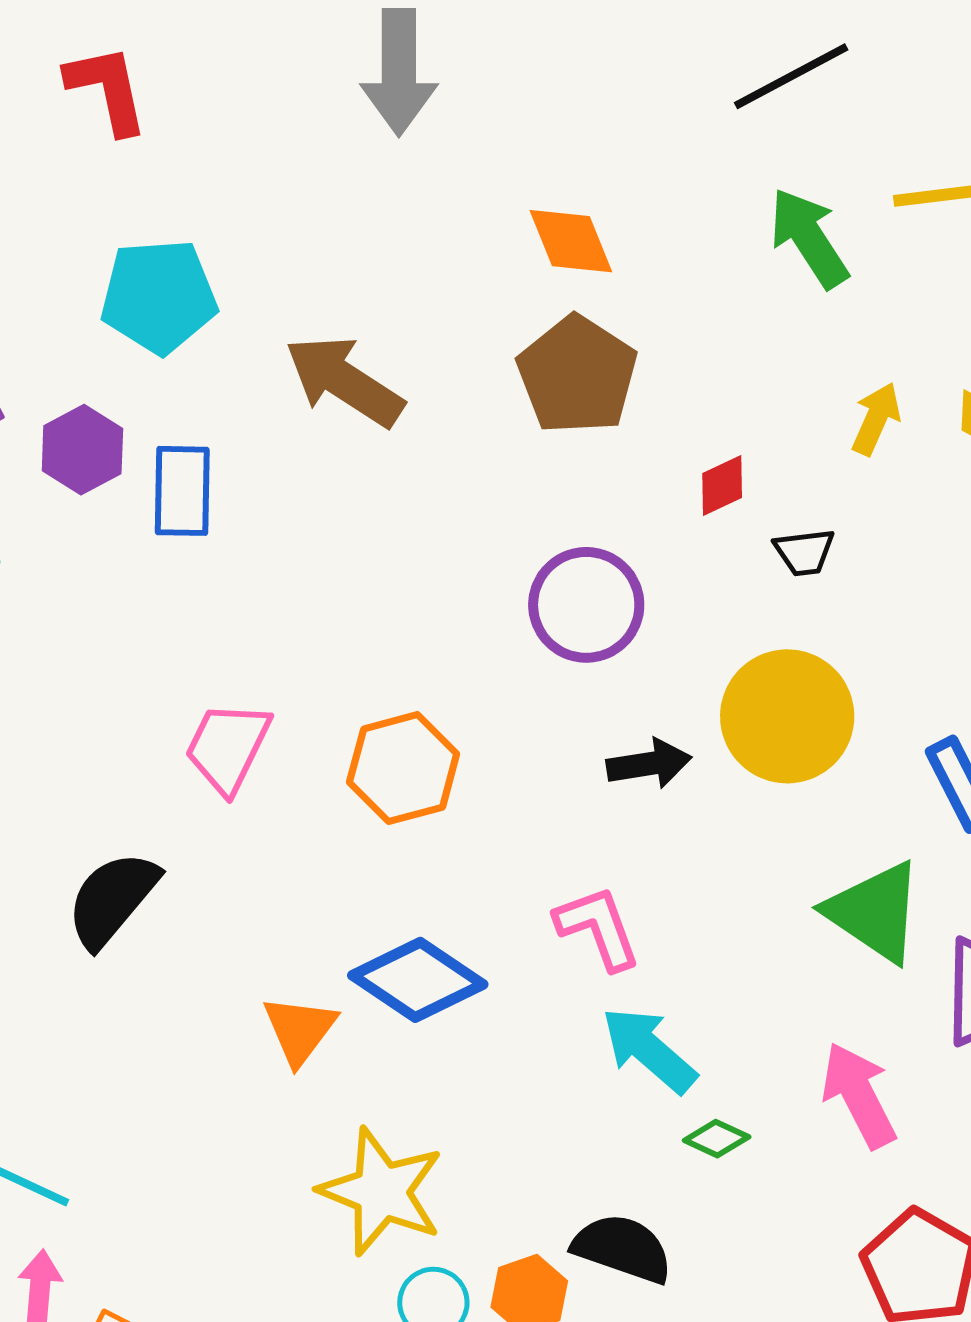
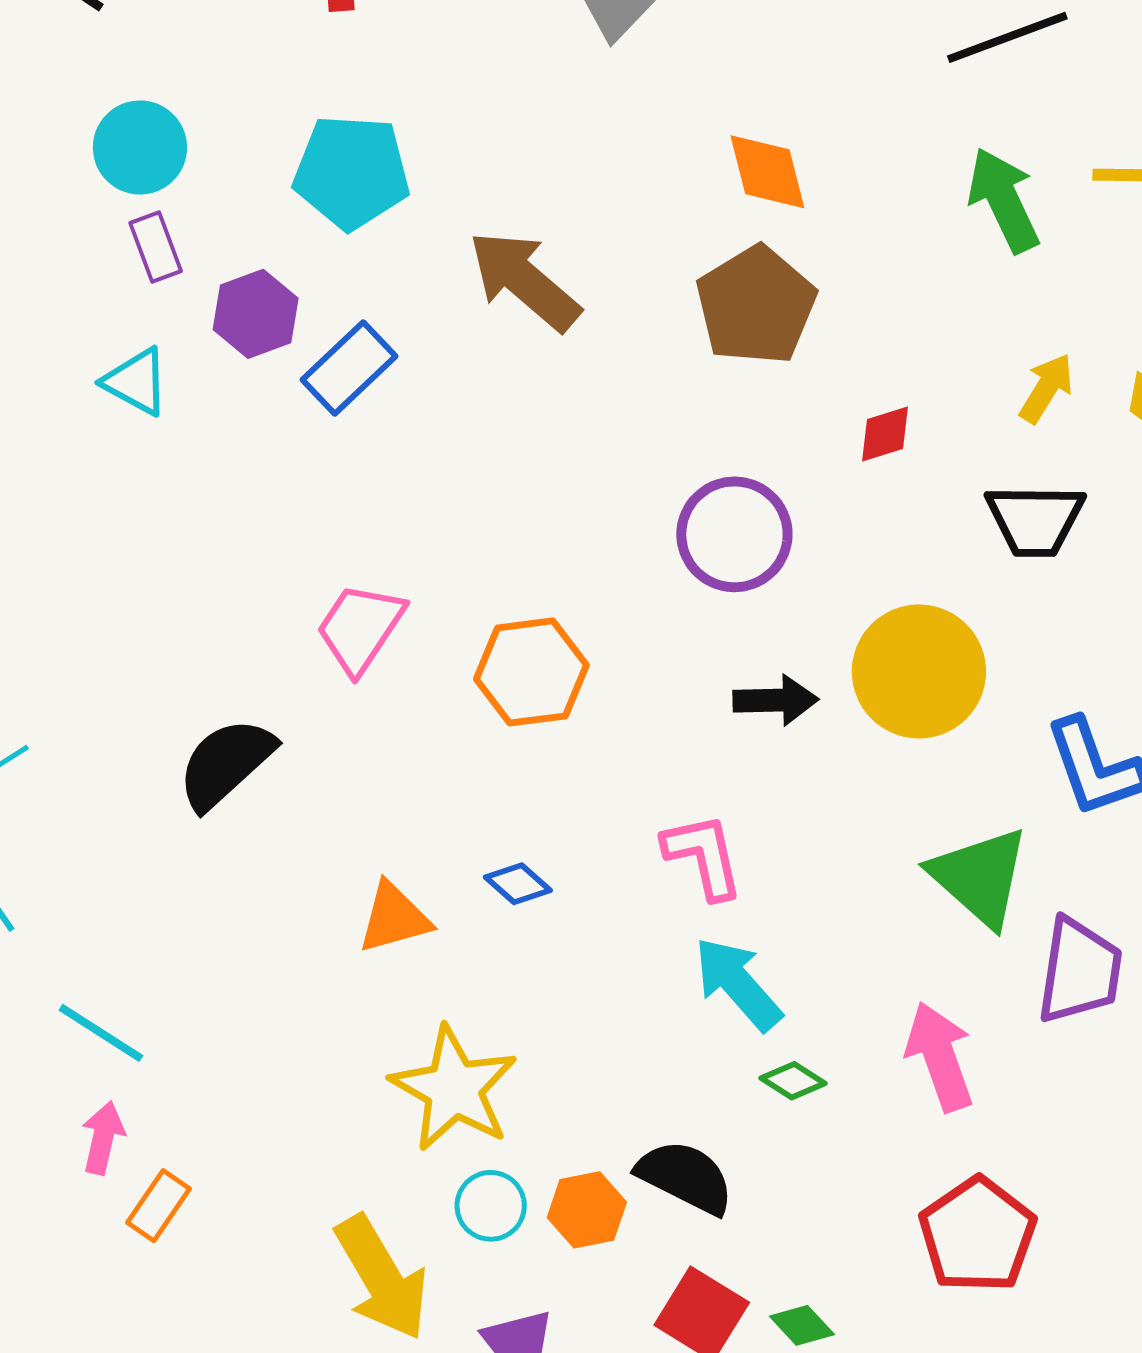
blue rectangle: (182, 491) -> (349, 368), turned 38
black trapezoid: (804, 552) -> (1035, 520), moved, size x1.6
blue diamond: (418, 980) -> (518, 884), size x0.5
orange triangle: (300, 1030) -> (394, 918), turned 30

